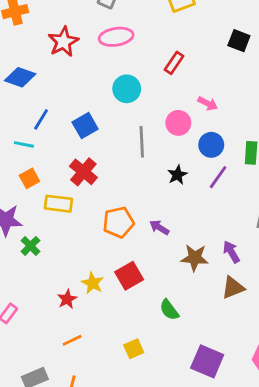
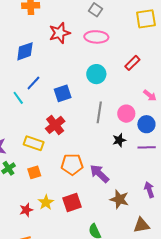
blue diamond: (20, 77) -> (25, 51), turned -50
pink circle: (178, 123) -> (126, 114), moved
cyan line: (24, 144) -> (18, 98), turned 32
purple line: (218, 177) -> (147, 147), turned 42
orange square: (29, 178) -> (34, 172), moved
purple arrow: (159, 227) -> (99, 174), size x1.5
purple arrow: (231, 252) -> (149, 190), moved

